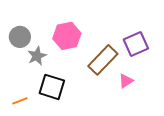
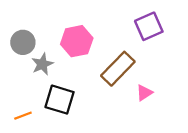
purple square: (136, 44) -> (149, 26), moved

